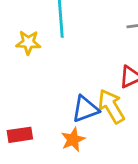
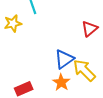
yellow arrow: (111, 106) -> (84, 70), moved

